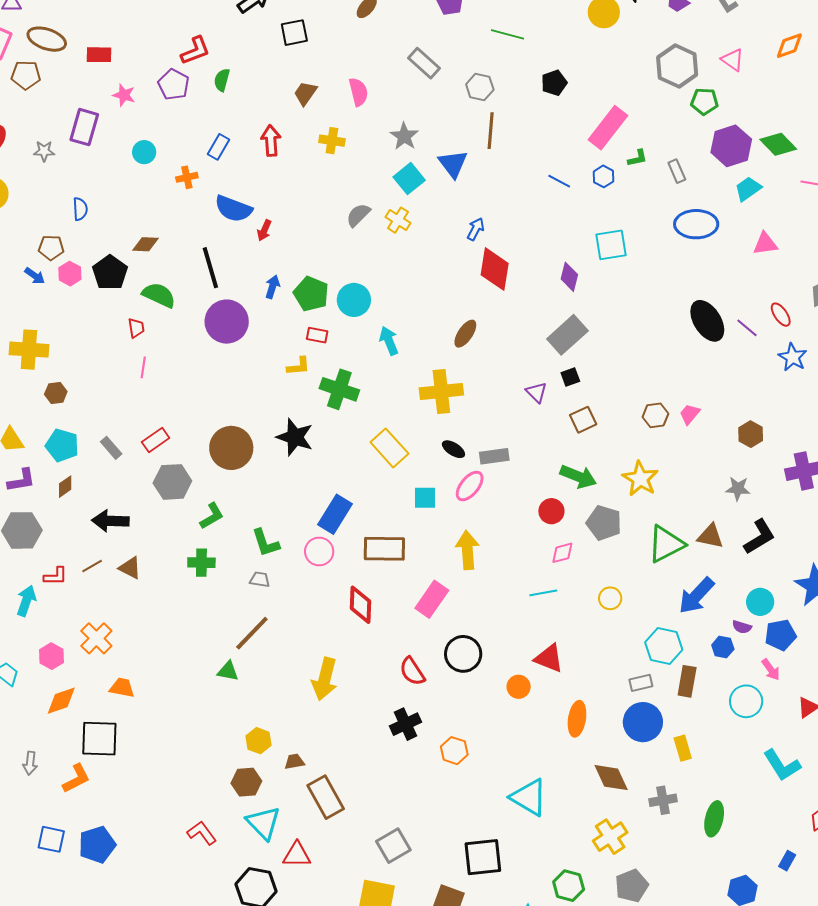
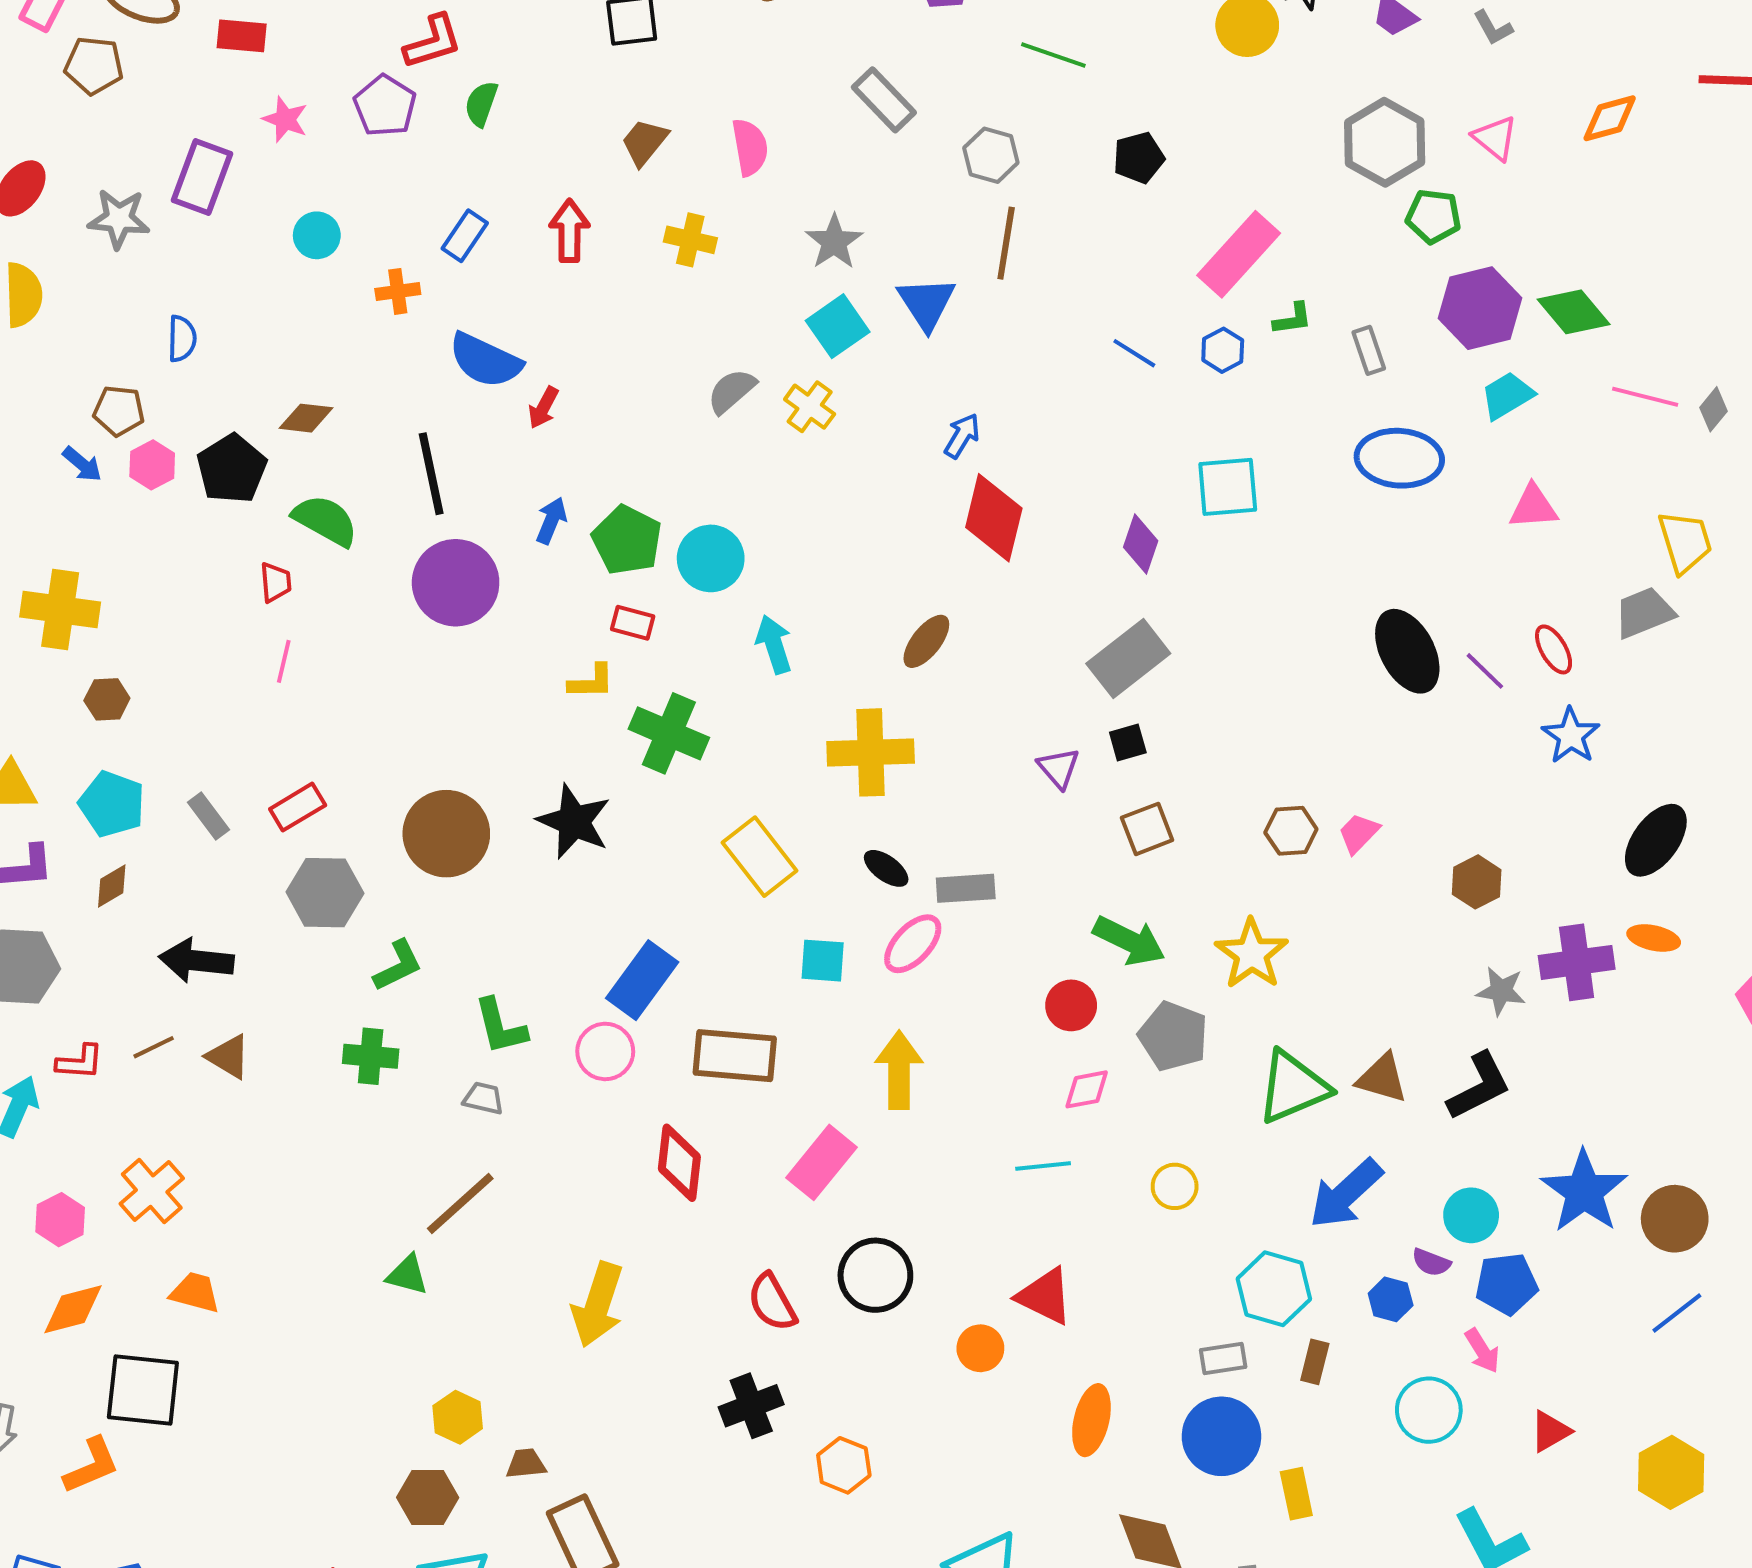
gray star: (44, 151) -> (119, 219), size x1.4
gray star: (738, 489) -> (1501, 991), moved
brown rectangle: (687, 681) -> (1315, 1362), size x0.7

